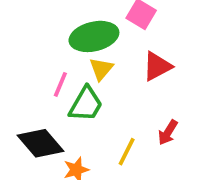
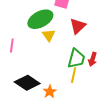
pink line: (60, 84) -> (12, 46), moved
green trapezoid: (86, 104) -> (76, 59), moved

